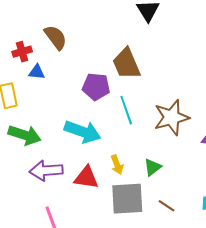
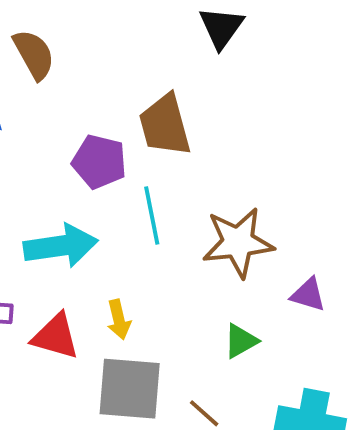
cyan arrow: (83, 132) -> (61, 246), turned -36
green triangle: (153, 167) -> (241, 341), moved

